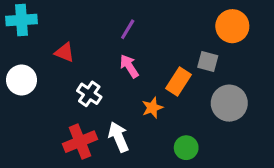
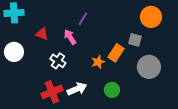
pink arrow: (129, 66) -> (70, 37), moved
orange star: (152, 108) -> (98, 62), moved
white arrow: (118, 137) -> (77, 89), turned 90
green circle: (186, 148) -> (112, 90), moved

